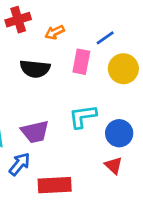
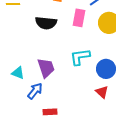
purple trapezoid: (35, 132) -> (46, 68), turned -95
red rectangle: (55, 185) -> (50, 112), moved, size x0.6

